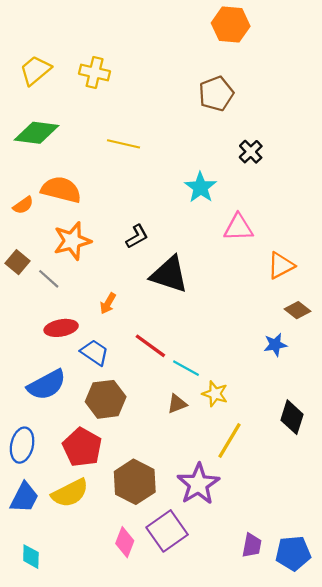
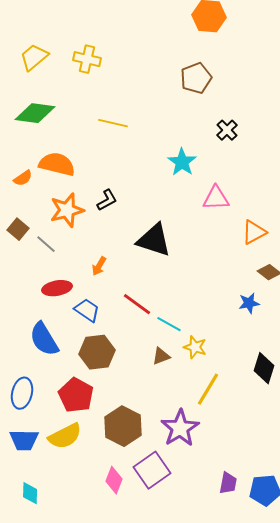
black L-shape: (137, 236) -> (107, 200), moved
blue semicircle: (47, 385) -> (44, 339), turned 87
blue trapezoid: (24, 497) -> (24, 440), turned 64

